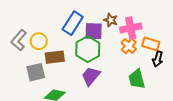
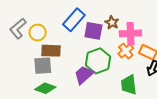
green hexagon: (88, 49) -> (98, 61), moved
gray square: (36, 72) -> (43, 66), moved

